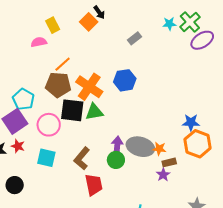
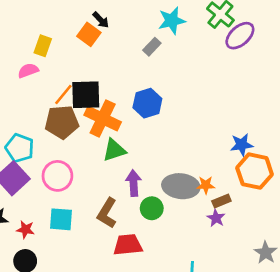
cyan star: (169, 24) -> (172, 21), moved, size x1.5
yellow rectangle: (53, 25) -> (43, 46), turned 56
black square: (72, 110) -> (86, 95), moved
red star: (18, 146) -> (25, 229), moved
purple arrow: (117, 146) -> (134, 183), moved
red trapezoid: (94, 185) -> (128, 245), turned -75

